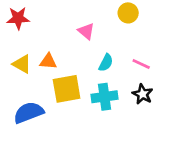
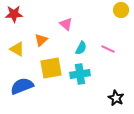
yellow circle: (128, 13) -> (121, 10), moved
orange triangle: (48, 61) -> (41, 40), moved, turned -48
black star: (143, 94) -> (116, 98), moved

